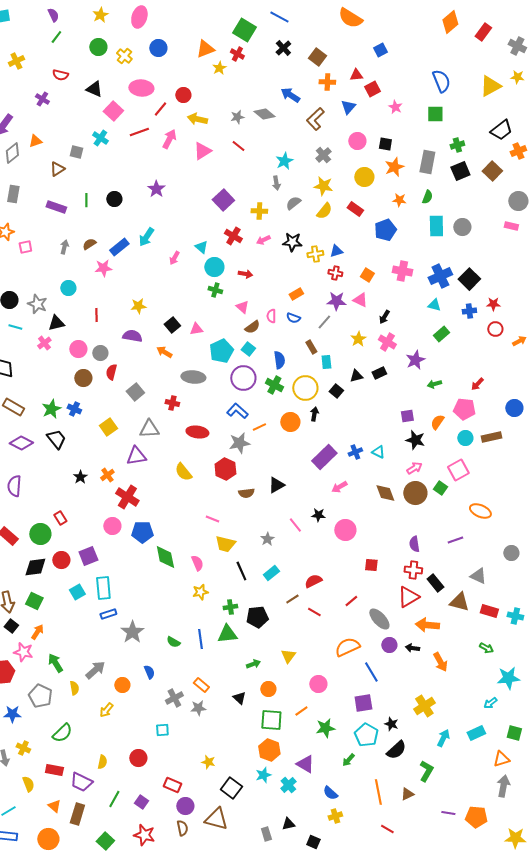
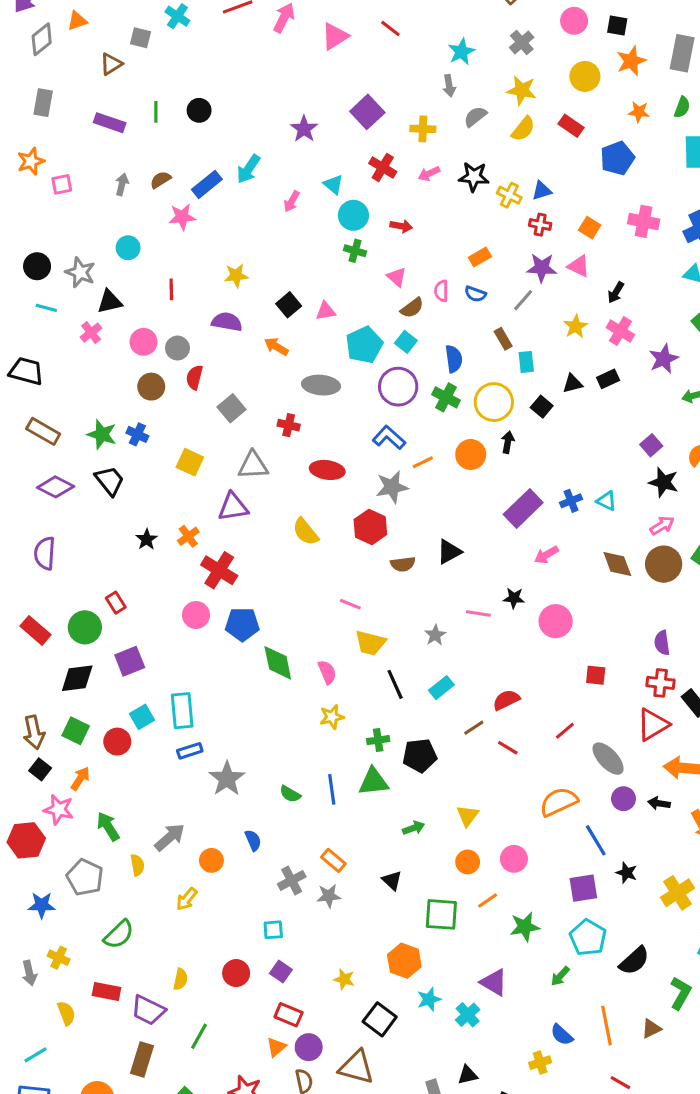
purple star: (156, 189) -> (304, 129), moved
yellow cross: (315, 254) -> (509, 195), turned 35
green star: (51, 409) -> (102, 434), turned -30
purple square: (407, 416) -> (651, 445), turned -32
yellow square: (108, 427) -> (190, 462), turned -30
pink line: (295, 525) -> (478, 613), turned -42
purple square: (88, 556) -> (130, 661), moved
red circle: (61, 560) -> (117, 742), moved
orange circle: (268, 689) -> (468, 862), moved
black star: (391, 724) -> (627, 873), moved
orange hexagon: (269, 750) -> (404, 961), moved
blue semicircle: (330, 793) -> (562, 1035), moved
purple square: (141, 802) -> (281, 972), moved
orange triangle: (54, 806) -> (276, 1047), moved, turned 40

